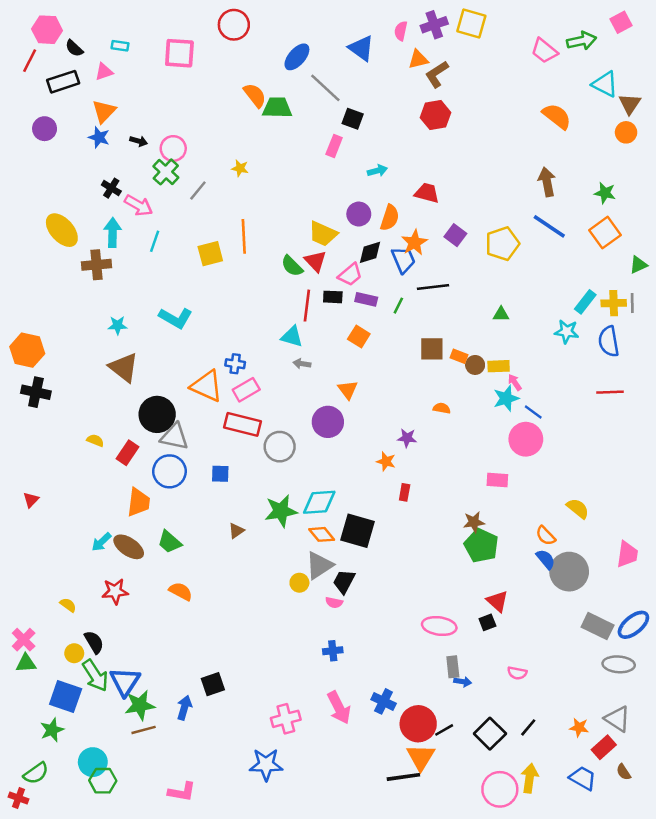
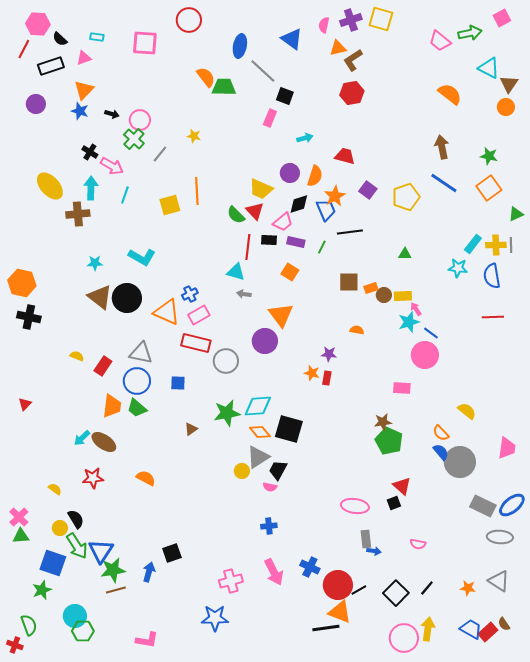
blue ellipse: (297, 57) -> (240, 46), turned -30
orange rectangle: (459, 356) -> (371, 288), turned -40
blue cross: (235, 364) -> (190, 294), turned -35
orange triangle: (348, 390) -> (281, 315), size x1.5
black circle: (157, 414) -> (127, 298), moved
red rectangle: (405, 492) -> (327, 378), moved
green trapezoid: (170, 542) -> (137, 408), moved
red rectangle: (604, 747) -> (488, 632), moved
orange triangle: (421, 757) -> (340, 612), turned -40
green semicircle: (36, 773) -> (29, 625), turned -75

